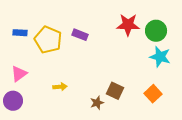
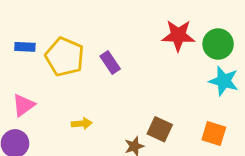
purple rectangle: (80, 35) -> (110, 62), moved, turned 35
orange square: (153, 94) -> (214, 133), turned -30

